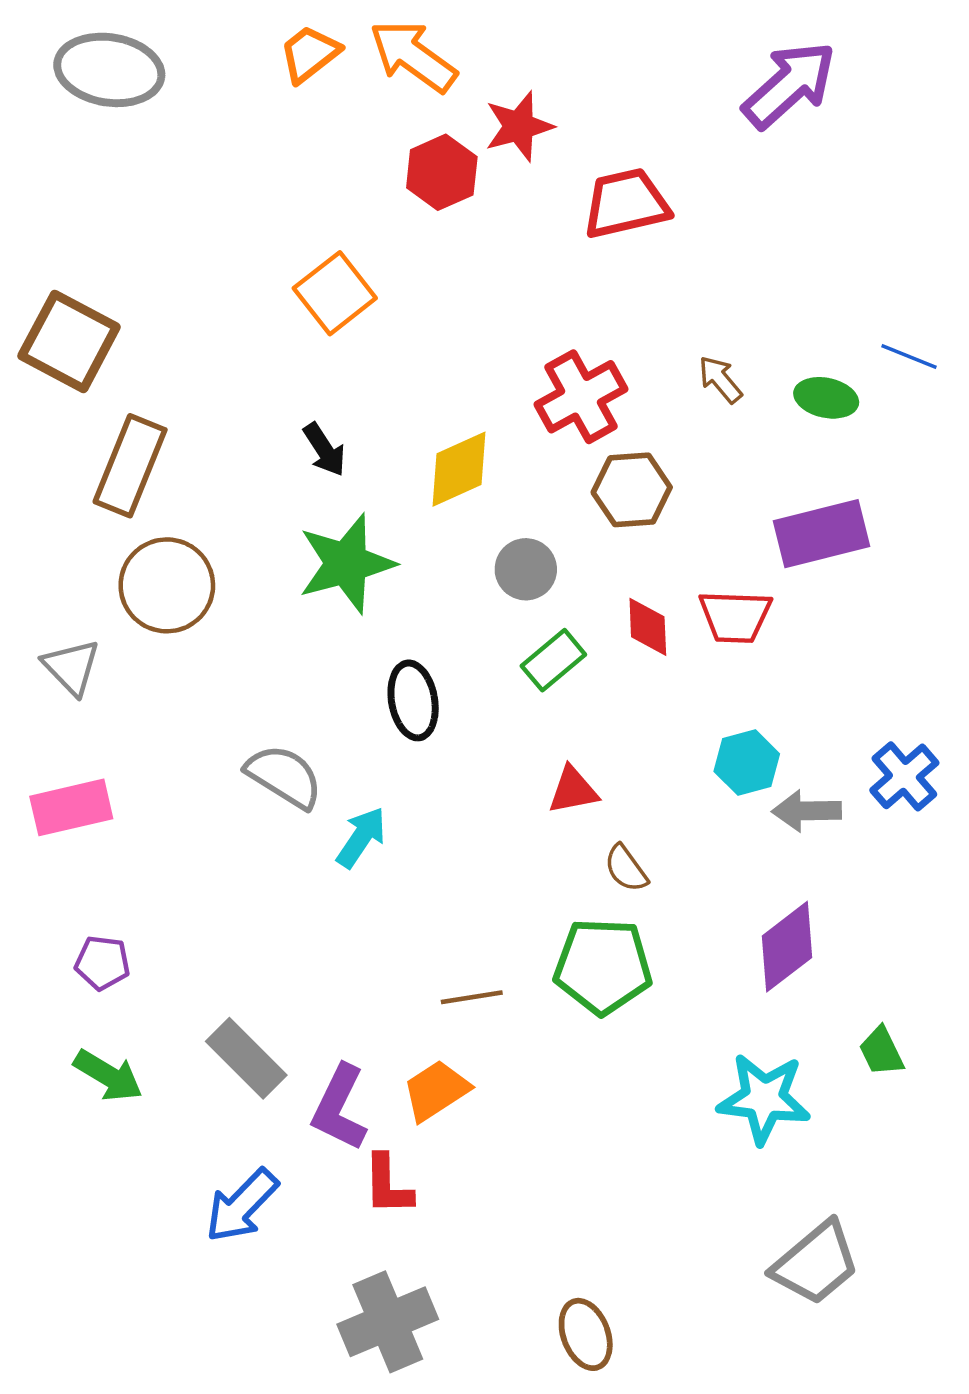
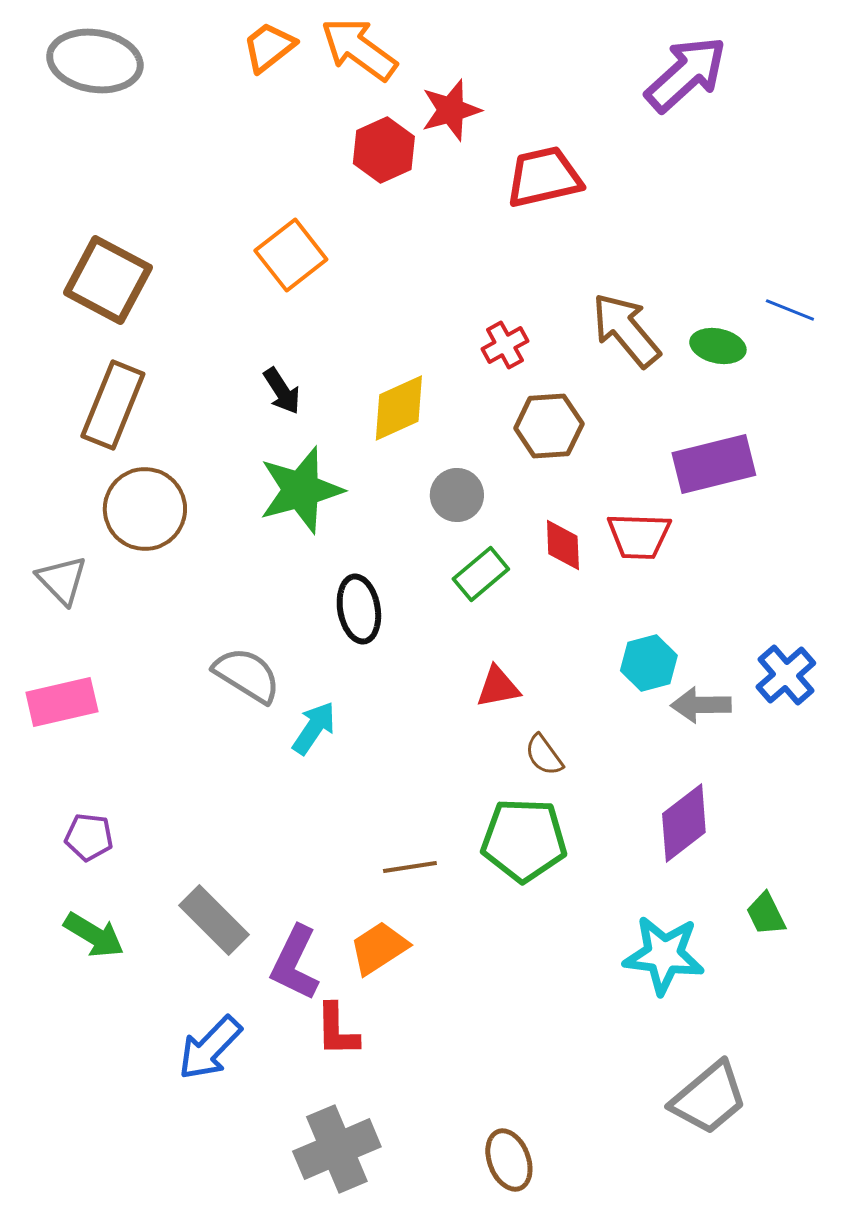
brown square: (69, 341) -> (108, 280), moved
brown arrow: (720, 379) -> (626, 330), size x1.8
red cross: (581, 397) -> (505, 345), size x0.6

